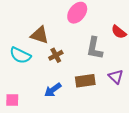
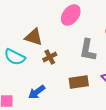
blue arrow: (53, 90) -> (37, 92), moved

